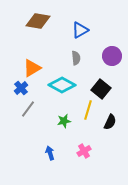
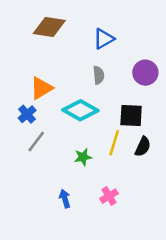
black square: (101, 89) -> (131, 115), turned -36
black semicircle: (110, 122) -> (143, 147), moved

